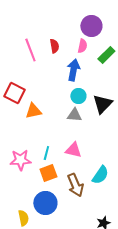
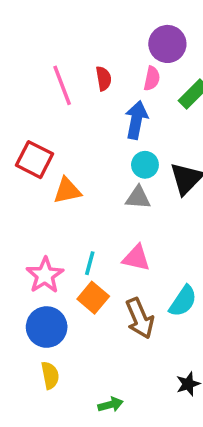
pink star: (20, 160) -> (45, 275), turned -30
orange square: (48, 173) -> (93, 298), turned -30
blue circle: (45, 203) -> (47, 327), moved

